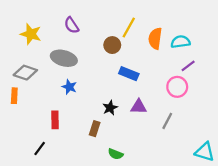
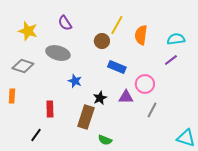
cyan semicircle: (180, 42) -> (176, 39), moved
blue star: (69, 87) -> (75, 81), moved
pink circle: (177, 87) -> (145, 84), moved
orange rectangle: (14, 96) -> (12, 96), moved
brown rectangle: (95, 129) -> (86, 117), size x1.6

